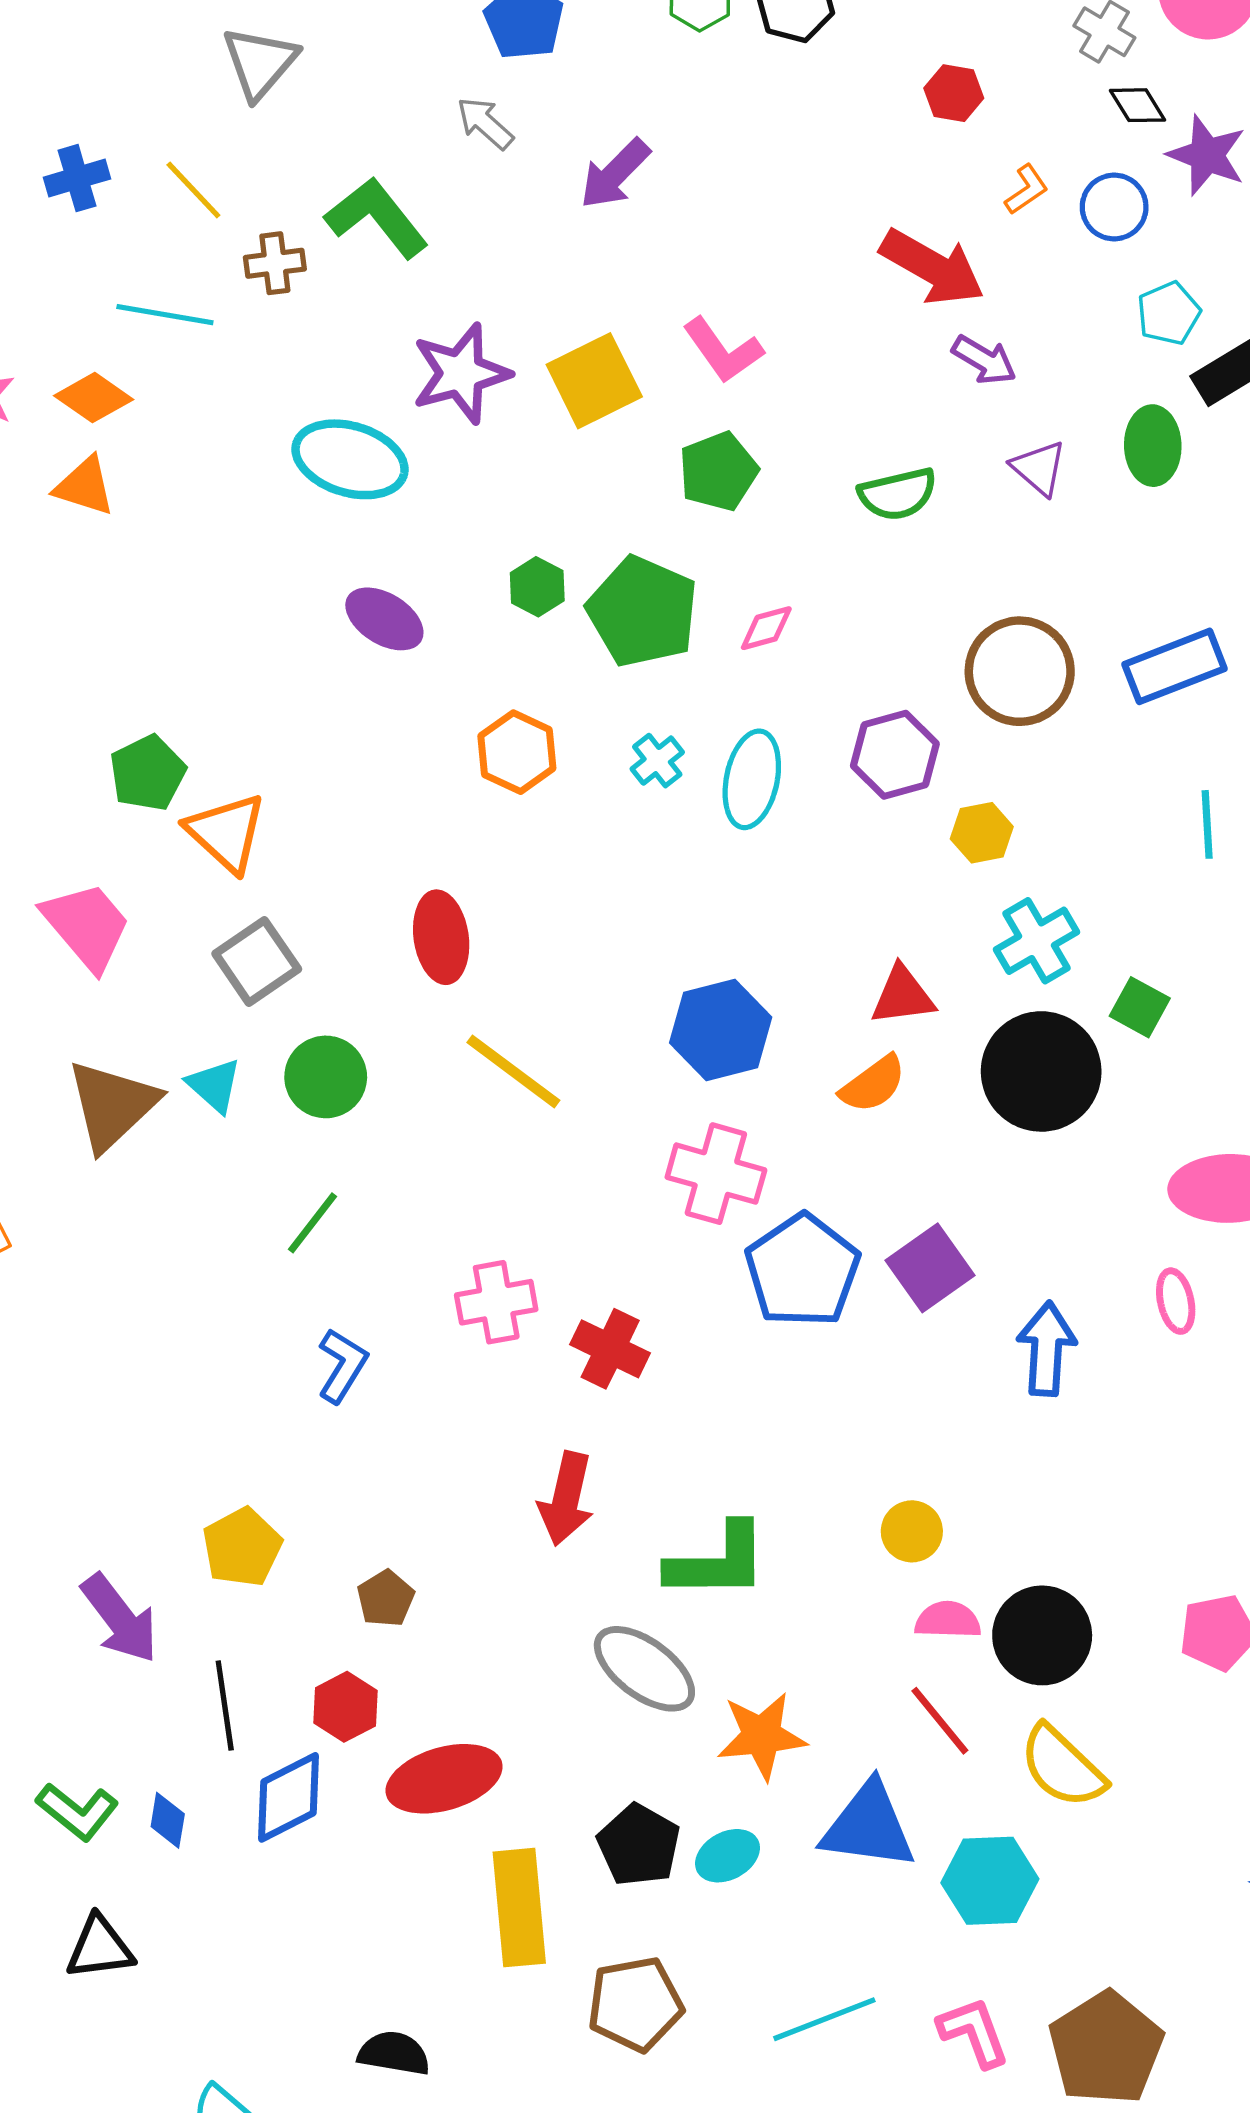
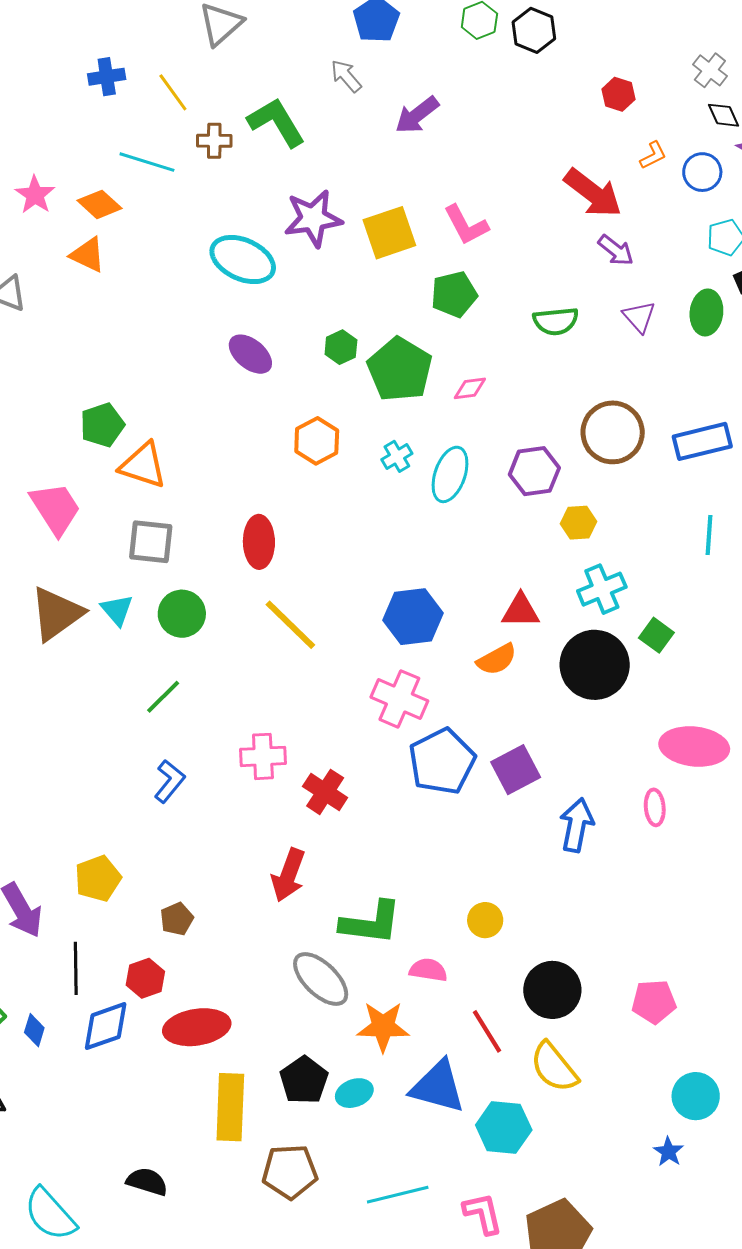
orange triangle: (226, 833) -> (143, 465), turned -32
gray square: (257, 961) -> (151, 542), turned 33
pink semicircle: (948, 1620) -> (428, 970), moved

